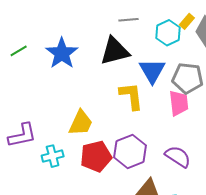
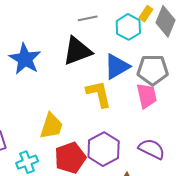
blue triangle: (152, 71) -> (117, 67), turned 36

